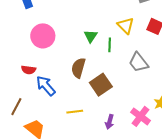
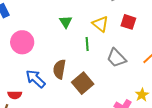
green triangle: (91, 36) -> (66, 22), moved
red semicircle: (29, 70) -> (15, 95), moved
blue arrow: (46, 86) -> (36, 79), moved

